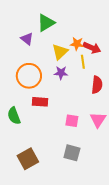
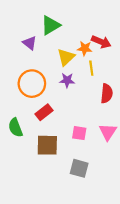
red arrow: (92, 48) -> (101, 42), moved
red rectangle: (40, 102) -> (44, 112), turned -42
brown square: (28, 159) -> (47, 145), moved, turned 30

